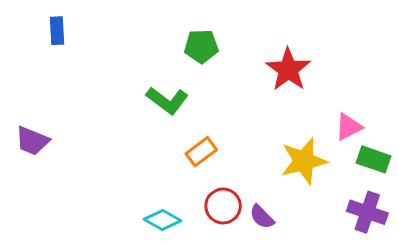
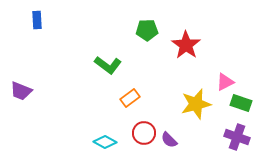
green pentagon: (201, 46) -> (147, 30), moved

